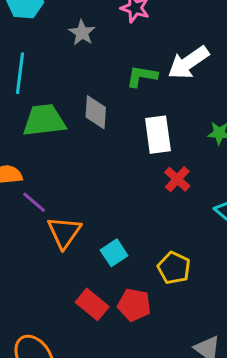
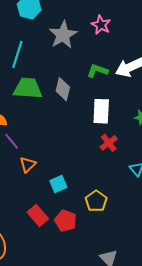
gray star: (82, 33) -> (63, 35), size x1.6
orange triangle: (64, 232) -> (28, 165), size x0.7

